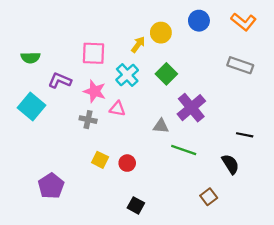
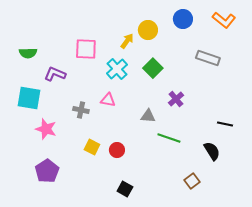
gray rectangle: (240, 65) -> (208, 58), moved
pink star: (95, 91) -> (46, 129), moved
cyan square: (32, 107) -> (29, 98), turned -30
purple cross: (191, 108) -> (176, 99), size x0.6

